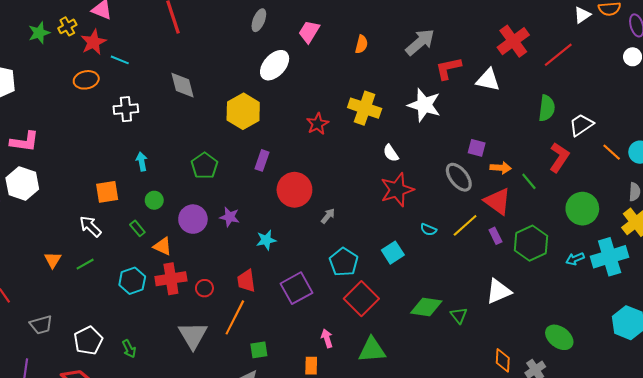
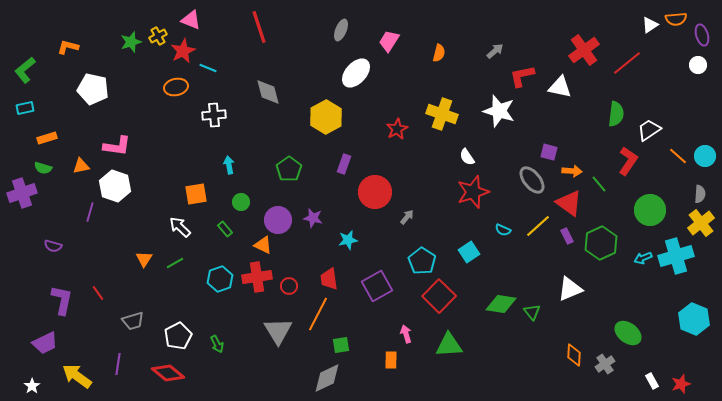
gray arrow: (420, 42) -> (495, 51), size x0.6
orange triangle: (163, 246) -> (263, 245), moved

